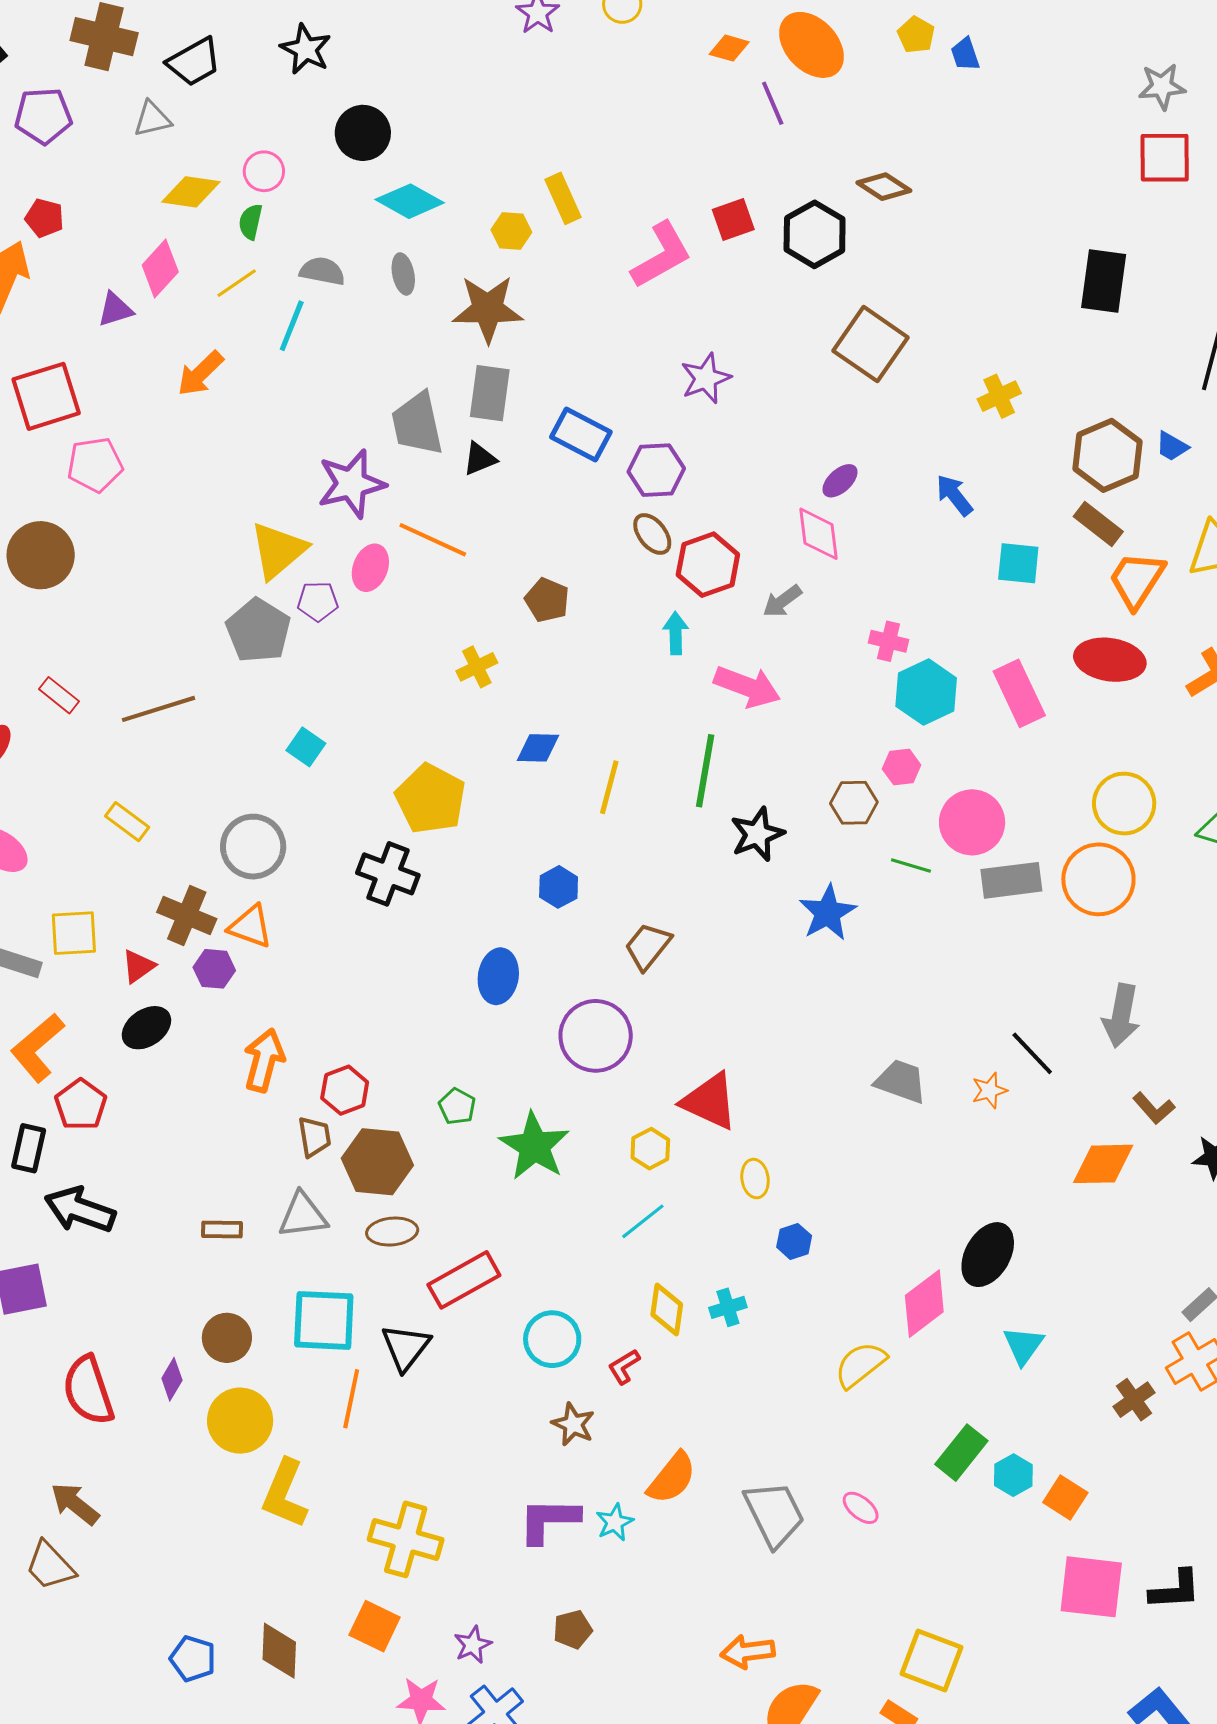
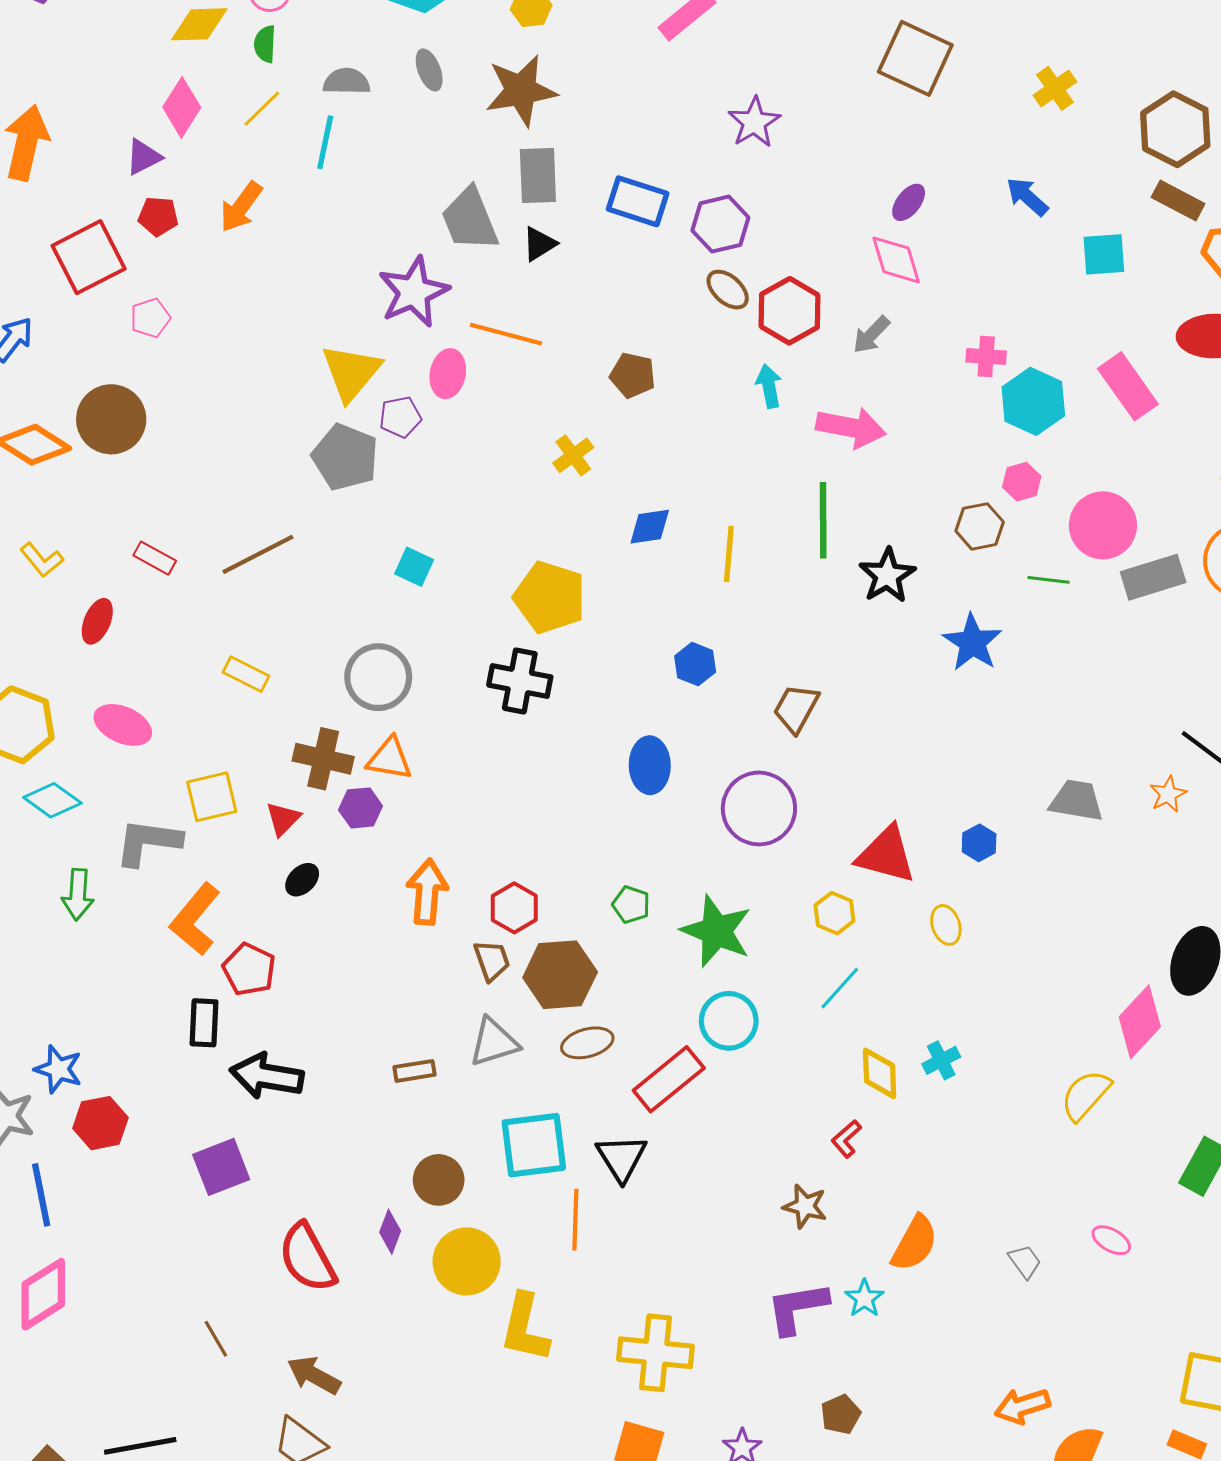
red pentagon: (44, 218) -> (158, 216), moved
pink pentagon: (95, 465) -> (150, 318), size x0.7
black ellipse: (146, 1028) -> (302, 880), size x0.7
blue hexagon: (794, 1241) -> (979, 843), moved
cyan circle: (552, 1339) -> (729, 1021), moved
gray trapezoid: (774, 1514) -> (1025, 1261), size x0.5

